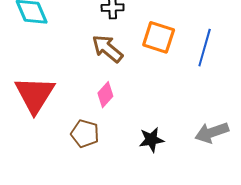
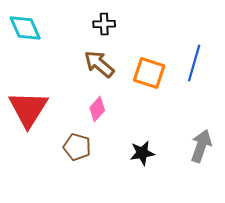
orange square: (159, 37) -> (149, 73), moved
gray arrow: (212, 132) -> (201, 146), turned 128

